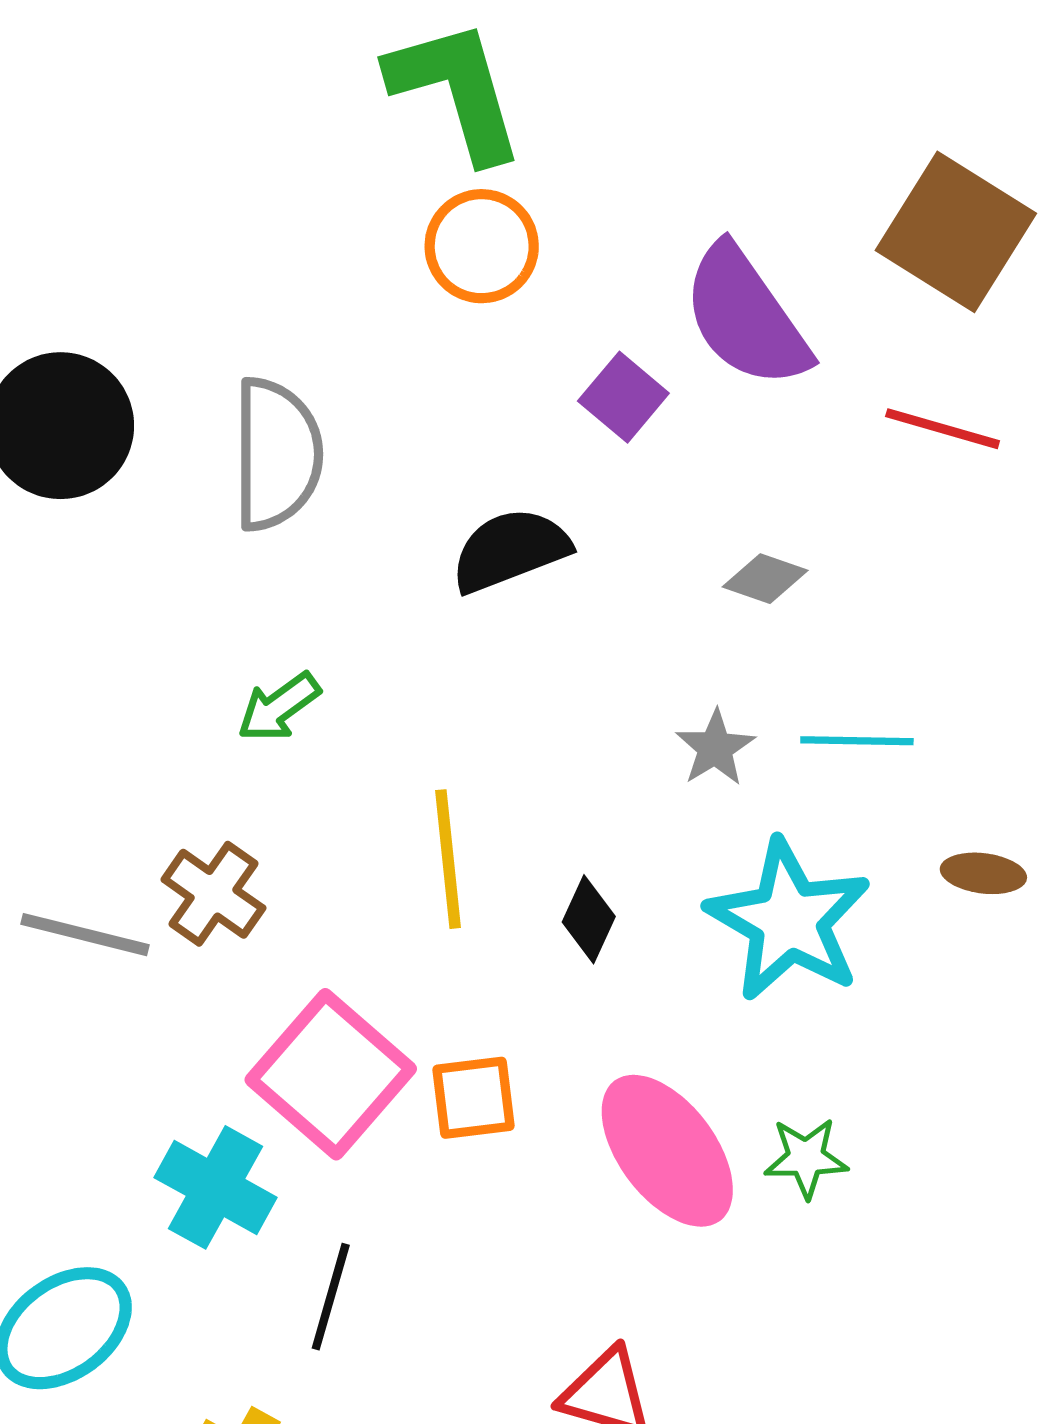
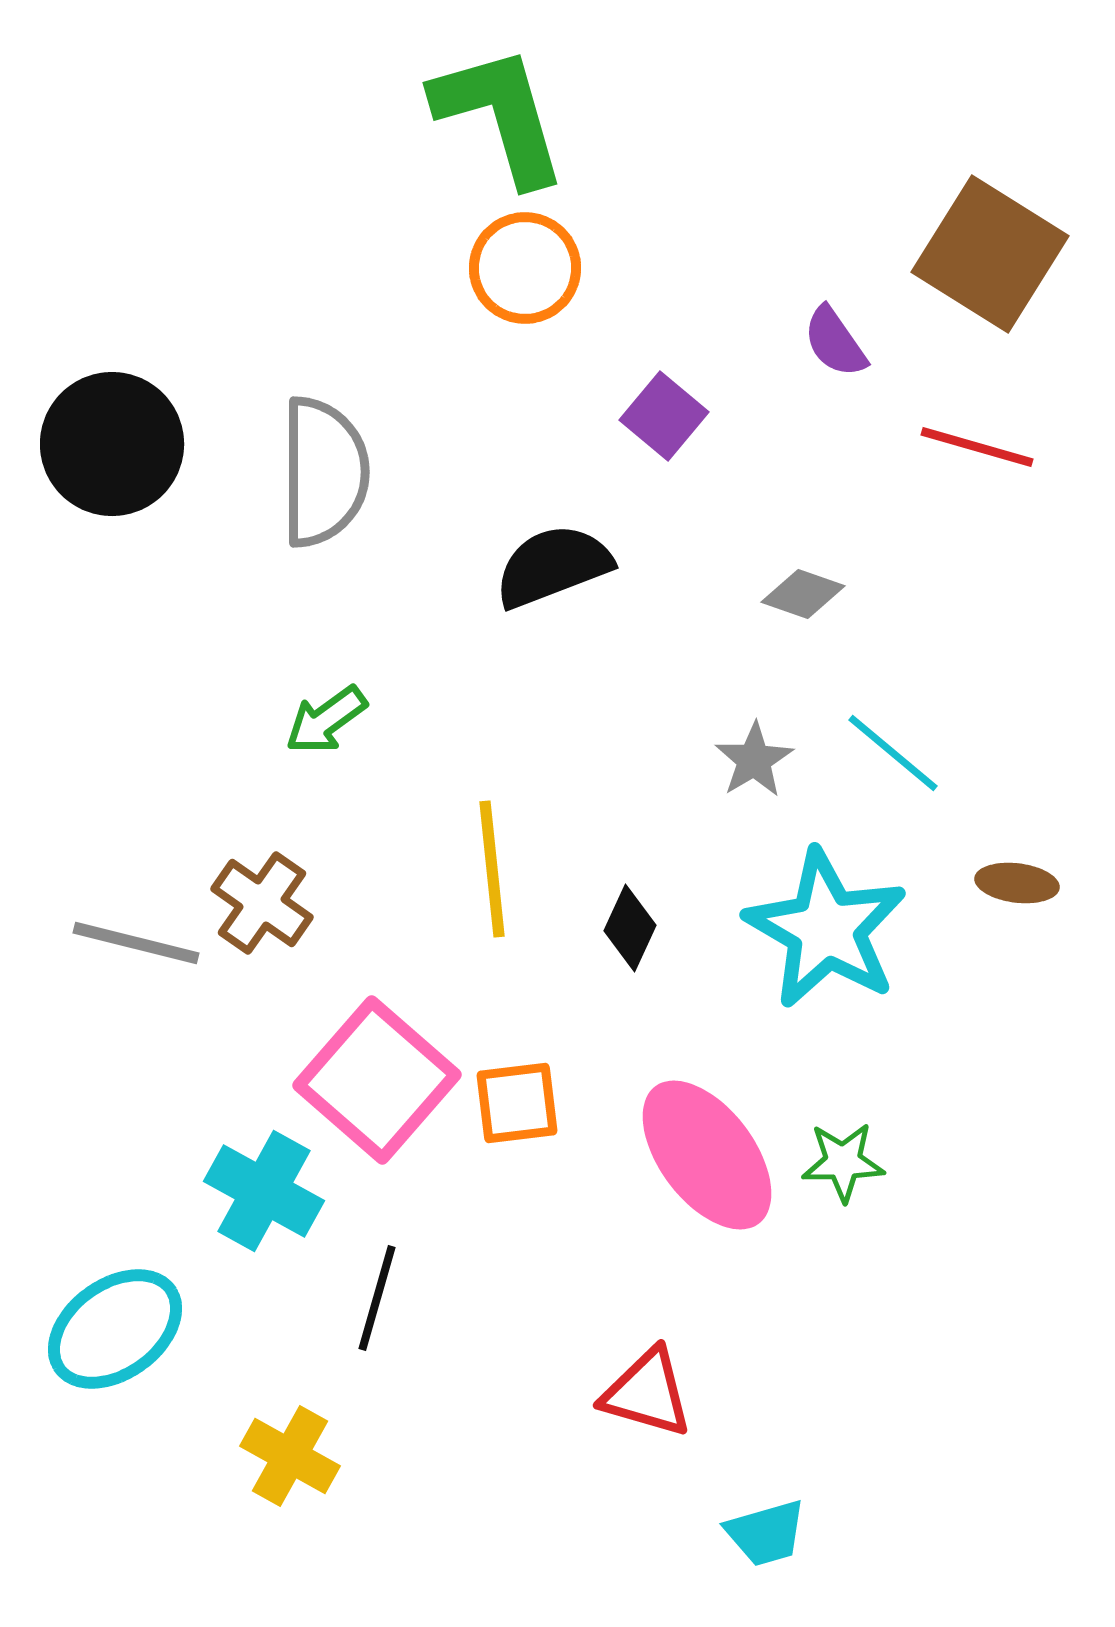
purple semicircle: (746, 317) -> (835, 342), moved, size x0.5
cyan line: (857, 741) -> (893, 753), turned 39

